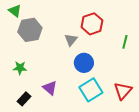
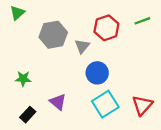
green triangle: (15, 11) -> (17, 13), turned 40
gray hexagon: (30, 30) -> (53, 35), moved
green line: (125, 42) -> (142, 21), moved, turned 56

